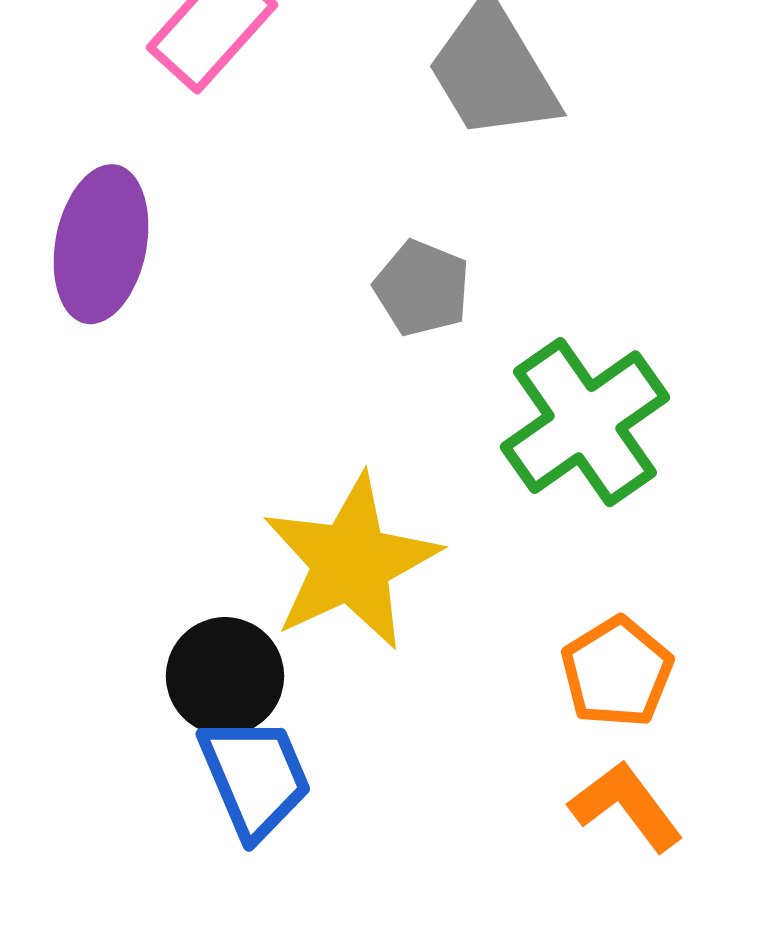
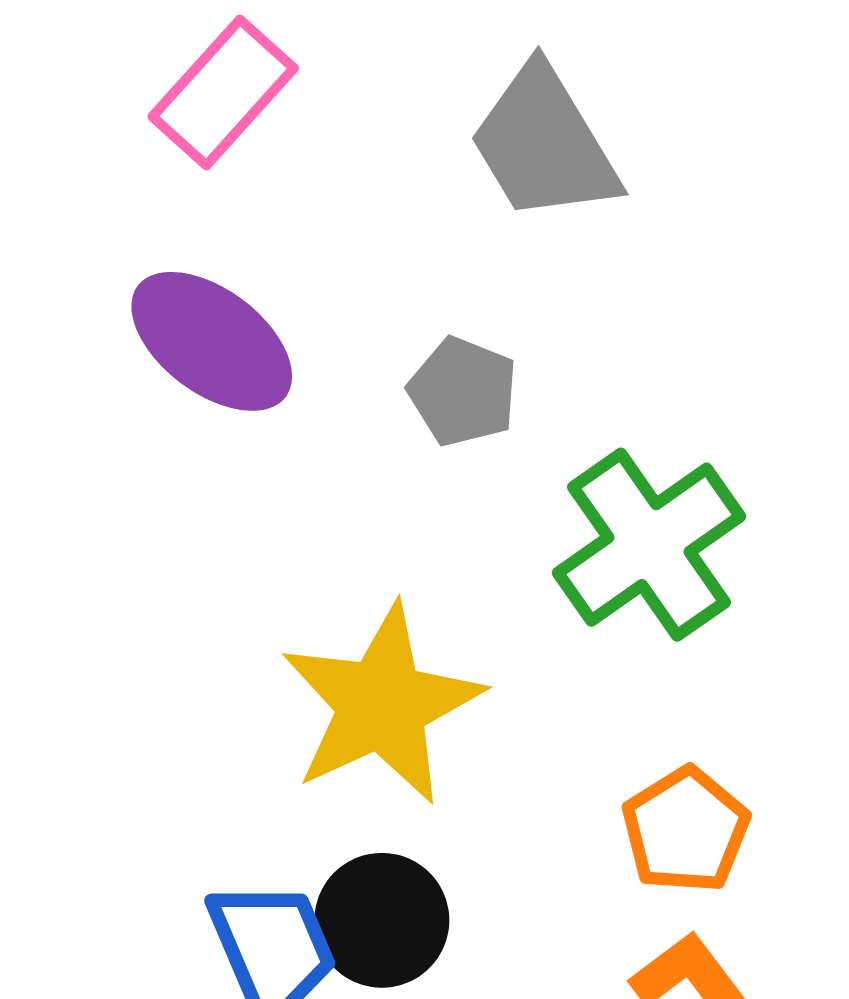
purple ellipse: (101, 244) -> (212, 341), moved, turned -64
black circle: (225, 676) -> (382, 920), moved

